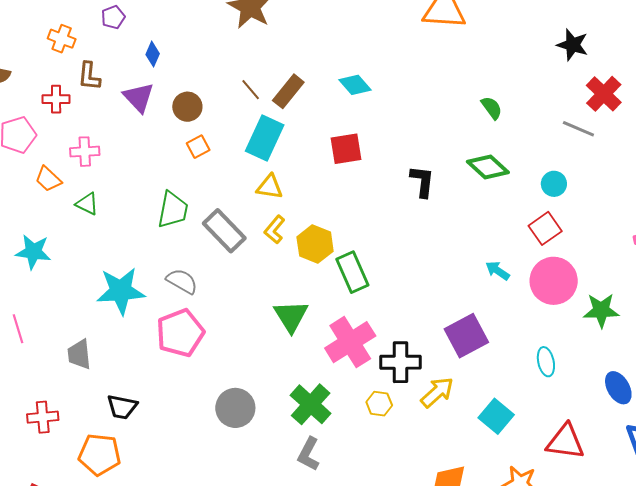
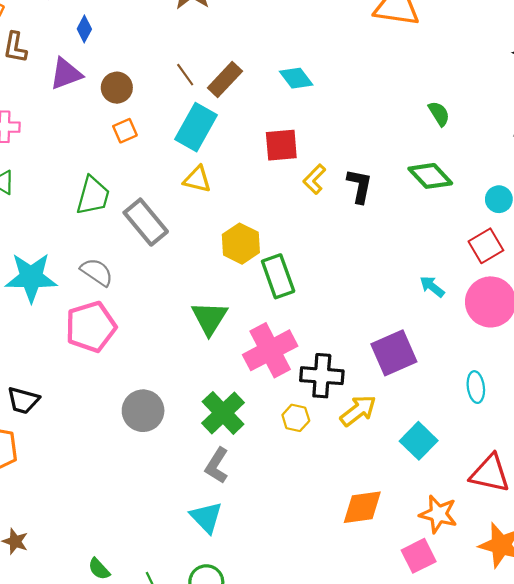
purple triangle: (139, 97) -> (66, 74), turned 48
yellow L-shape: (275, 230) -> (314, 179), moved

